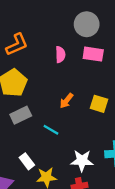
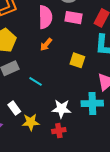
pink semicircle: (60, 55) -> (45, 17), size x1.6
orange arrow: (67, 101) -> (46, 44), moved

